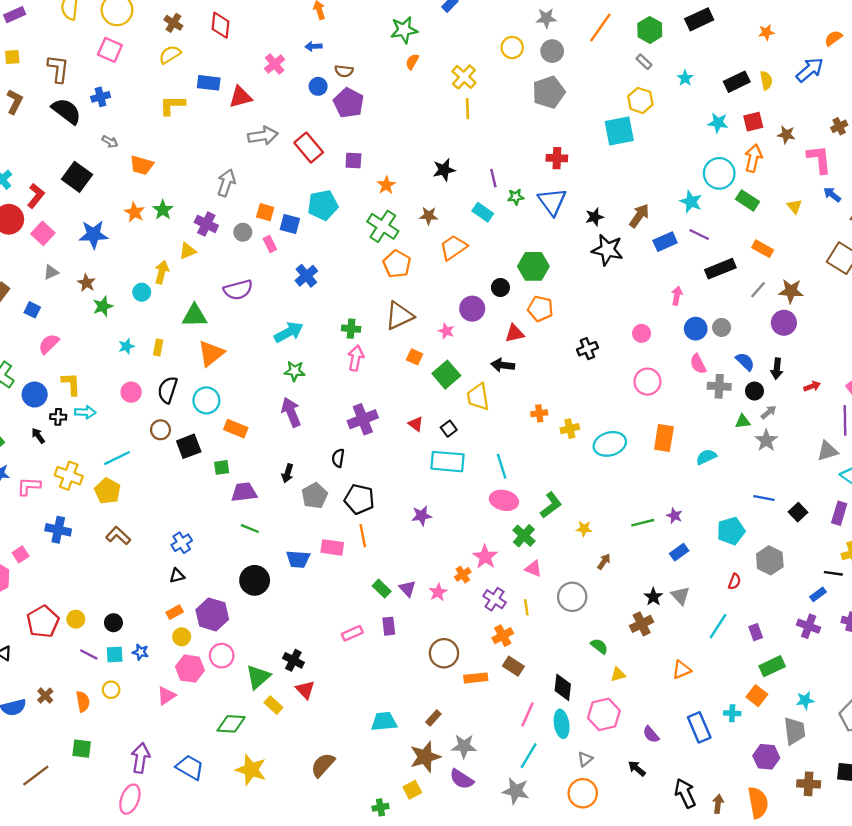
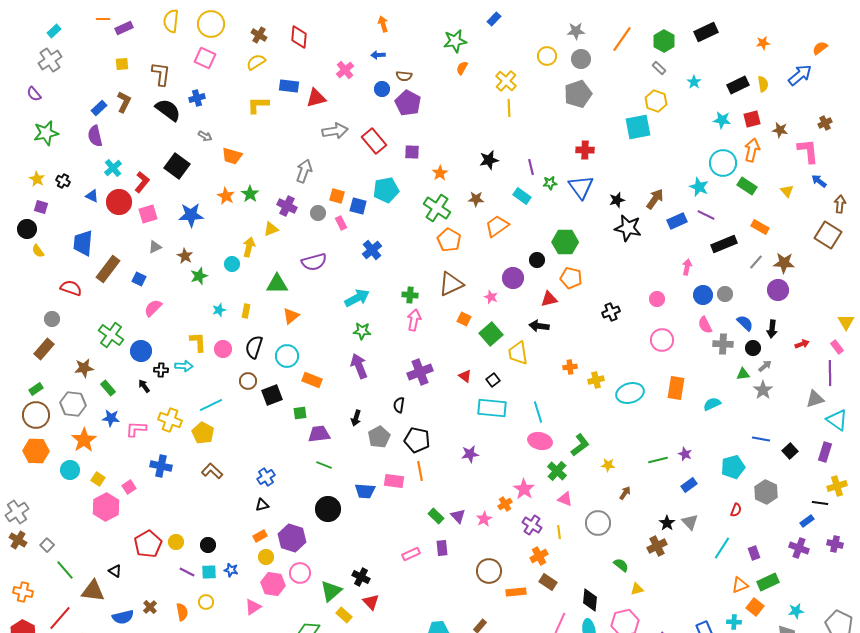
pink square: (43, 233) -> (148, 214), turned 30
orange triangle: (211, 353) -> (291, 316), size x0.7
yellow L-shape: (71, 384) -> (198, 342), moved
orange triangle: (682, 670) -> (740, 585), moved

